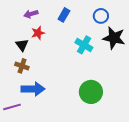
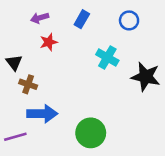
black star: (114, 38) -> (146, 77), moved
black triangle: (22, 45) -> (14, 63), moved
green circle: (91, 92) -> (91, 133), moved

